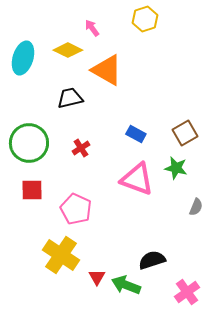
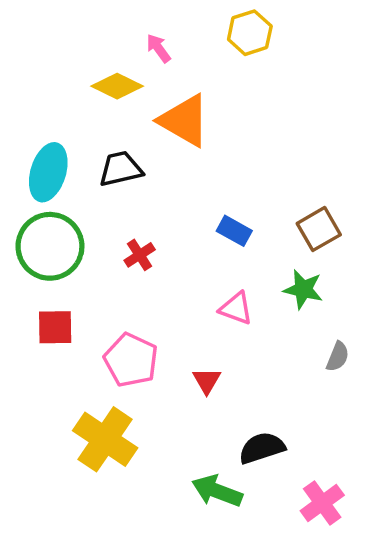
cyan ellipse: (23, 58) -> (48, 172), moved
pink triangle: (137, 179) -> (236, 308), size x0.6
red triangle: (97, 277) -> (207, 381), moved

